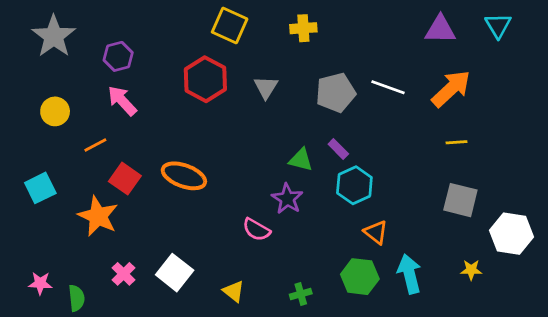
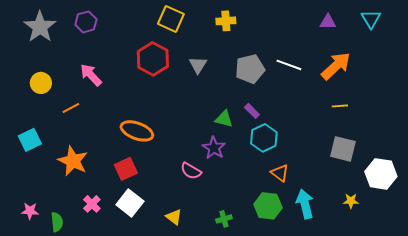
purple triangle: (440, 30) -> (328, 22), size x0.7
purple hexagon: (118, 56) -> (86, 22), moved
red square: (125, 179) -> (126, 169), moved, turned 30

